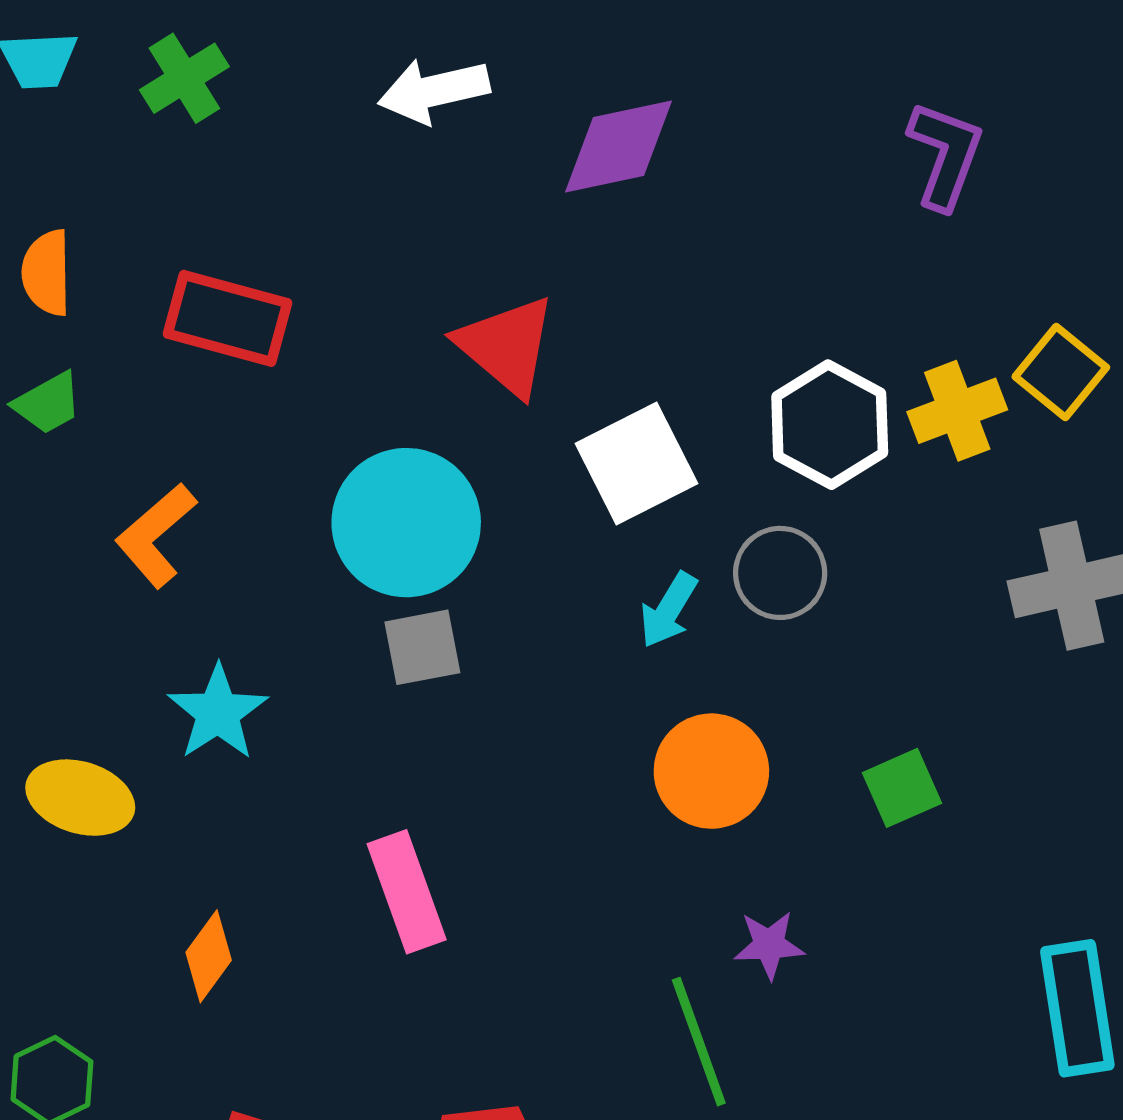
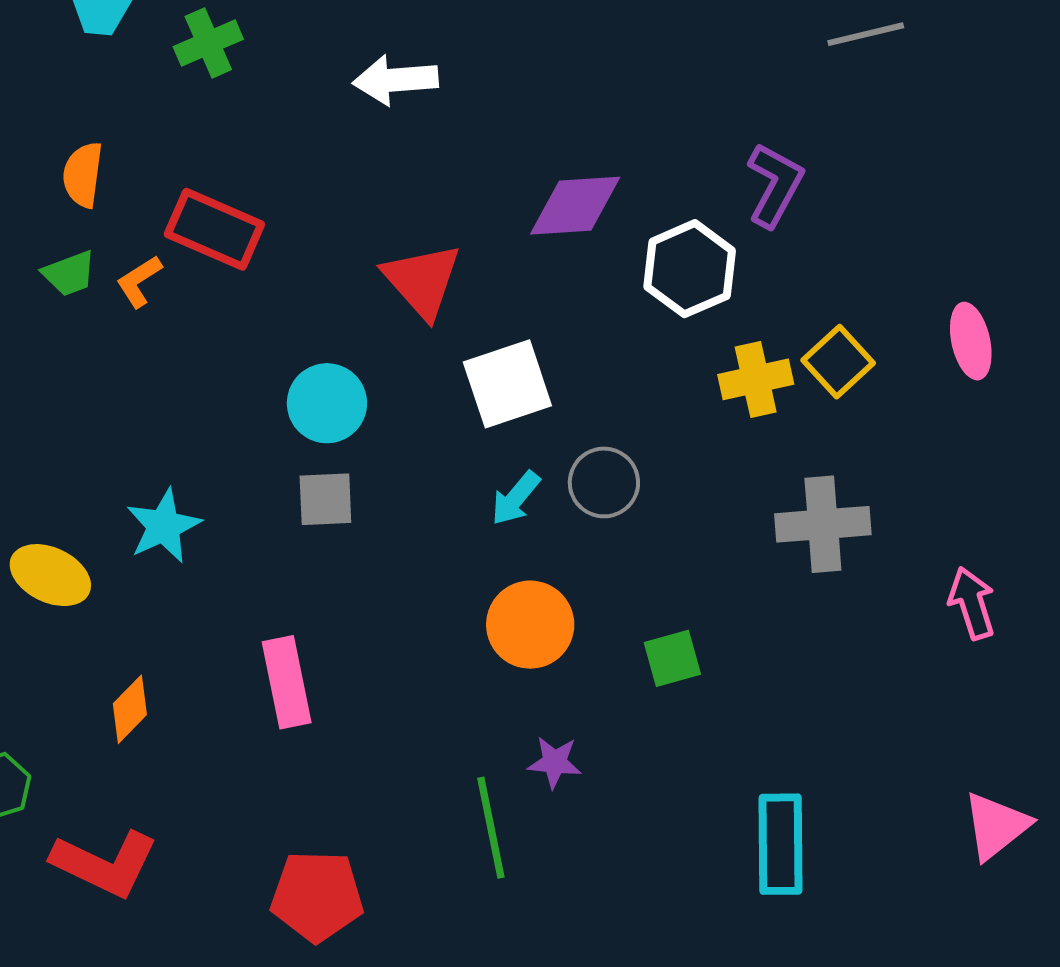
purple diamond: (618, 146) -> (575, 206), moved
white hexagon: (830, 425) -> (690, 269), moved
cyan circle: (406, 523) -> (327, 403), size x0.7
orange L-shape: (156, 535) -> (139, 281), moved, size x0.7

